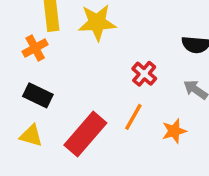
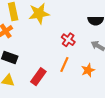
red rectangle: (85, 134) -> (38, 77), size x0.7

